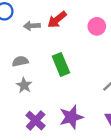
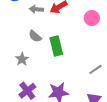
gray semicircle: (20, 61) -> (35, 36), moved, turned -136

